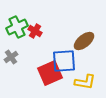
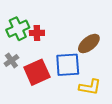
red cross: (35, 31) -> (37, 33), turned -32
red square: (50, 73) -> (37, 72), moved

